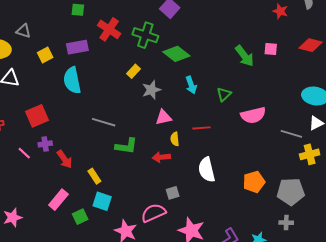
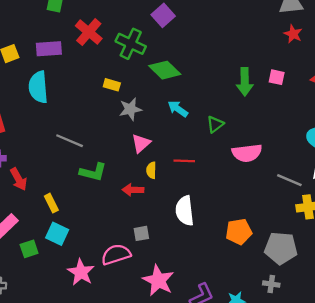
green arrow: (244, 56) -> (245, 82), turned 30
yellow rectangle: (133, 71) -> (112, 85), turned 56
cyan arrow: (191, 85) -> (178, 109), turned 138
pink triangle: (164, 117) -> (141, 143), turned -36

